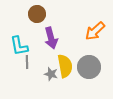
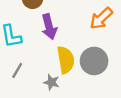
gray line: (27, 62) -> (17, 70), moved, turned 32
gray star: (51, 74) -> (51, 82), moved

